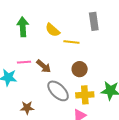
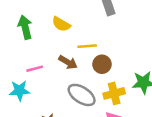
yellow line: (71, 42) -> (87, 46), moved
brown arrow: (44, 66) -> (68, 62), moved

